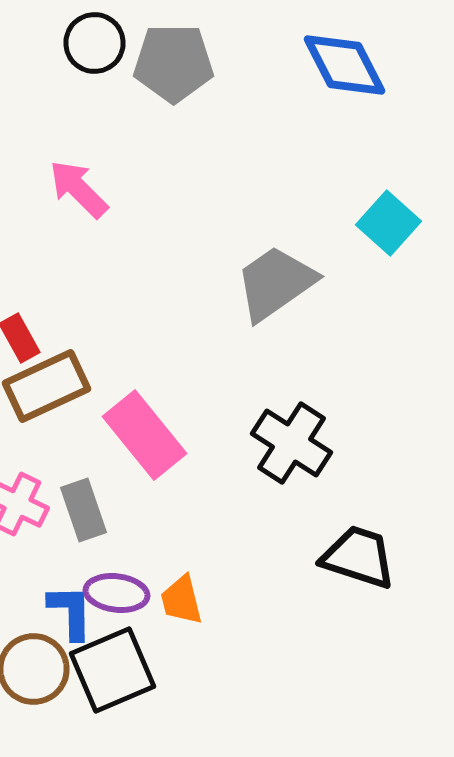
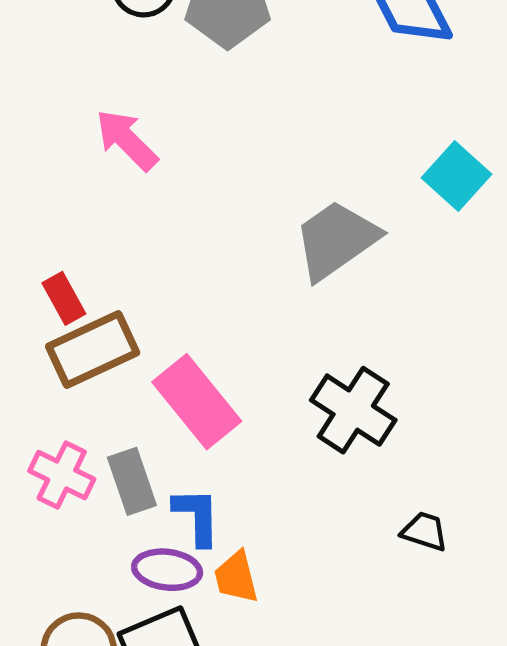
black trapezoid: (358, 557) -> (425, 531), size x0.6
blue L-shape: (70, 612) -> (197, 516), moved

